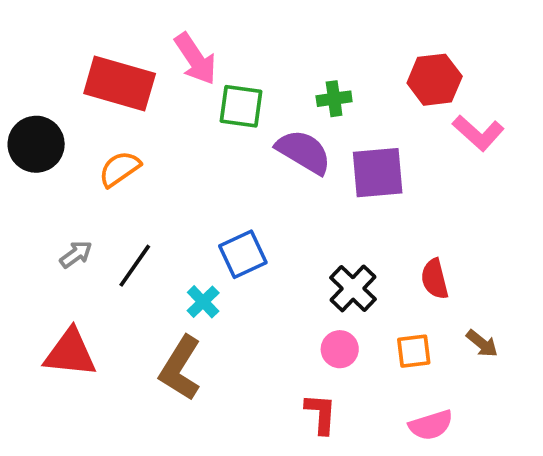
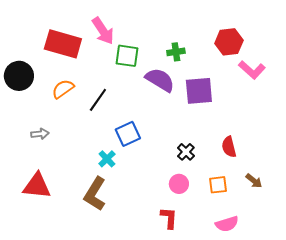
gray arrow: (76, 254) -> (40, 134), turned 30
black line: (135, 266) -> (98, 100), moved
black cross: (353, 288) -> (186, 152), size x0.7

